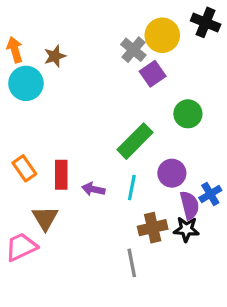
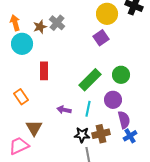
gray cross: (133, 50) -> (57, 23), moved
green circle: (188, 114) -> (121, 75), moved
red rectangle: (61, 175) -> (44, 71), moved
blue cross: (210, 194) -> (130, 136), moved
black star: (186, 229) -> (82, 135), moved

